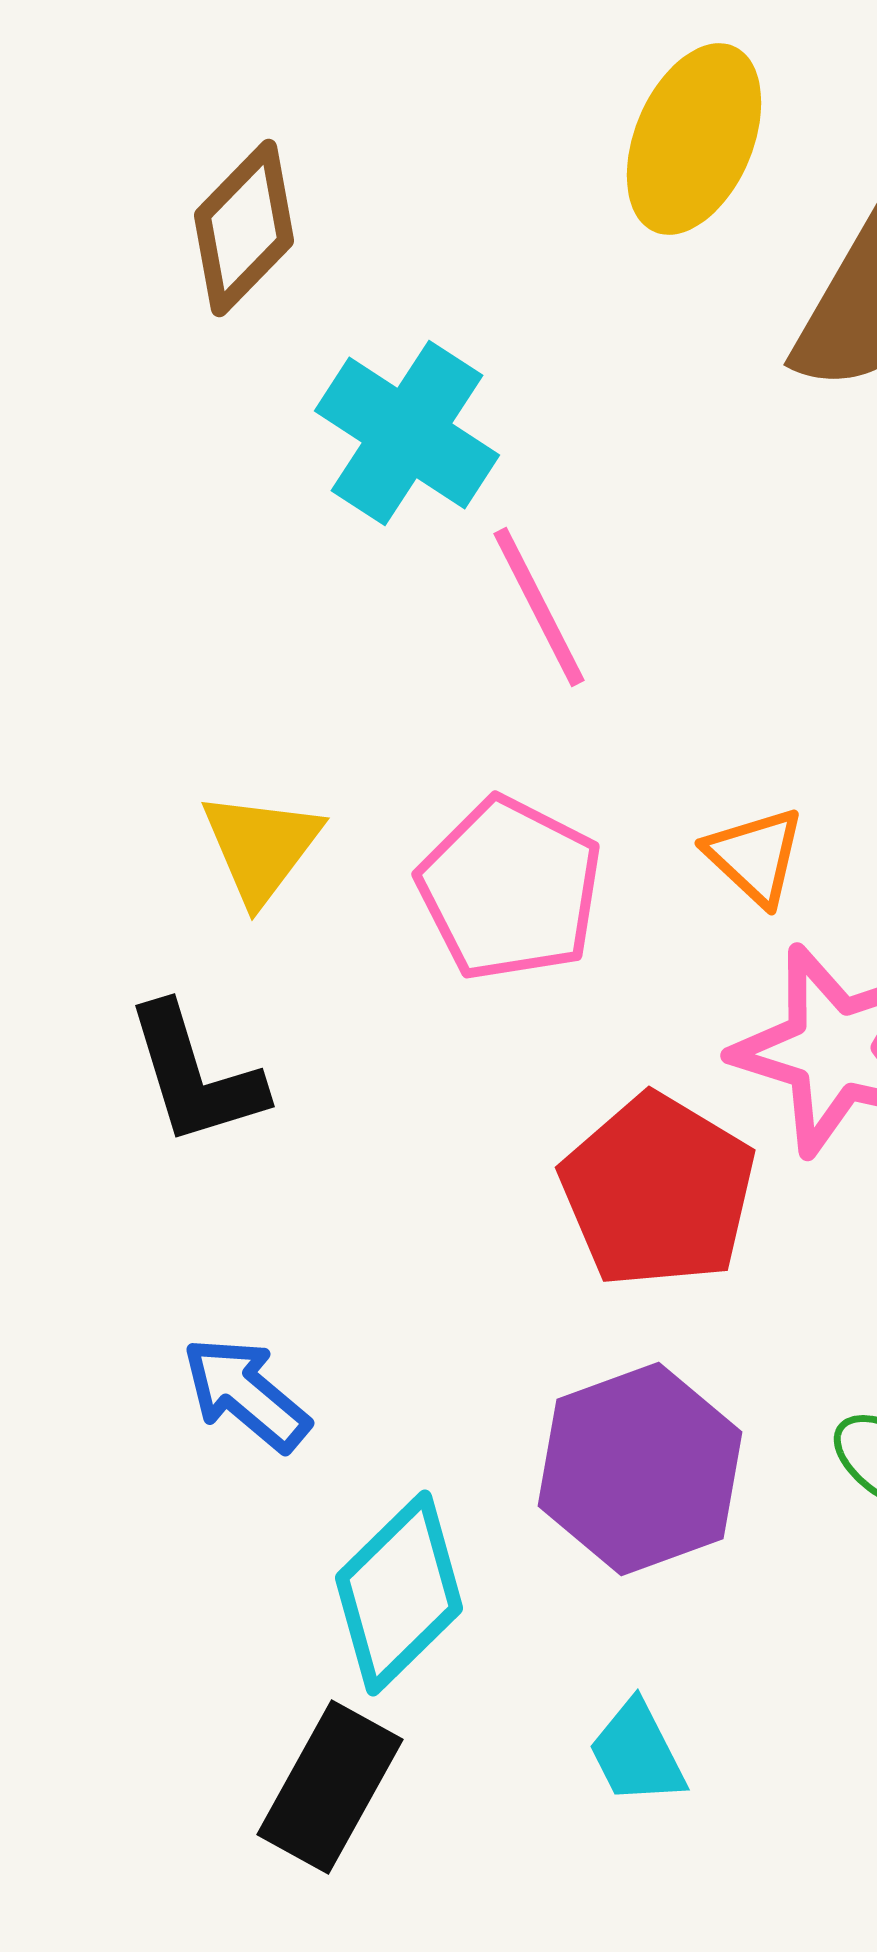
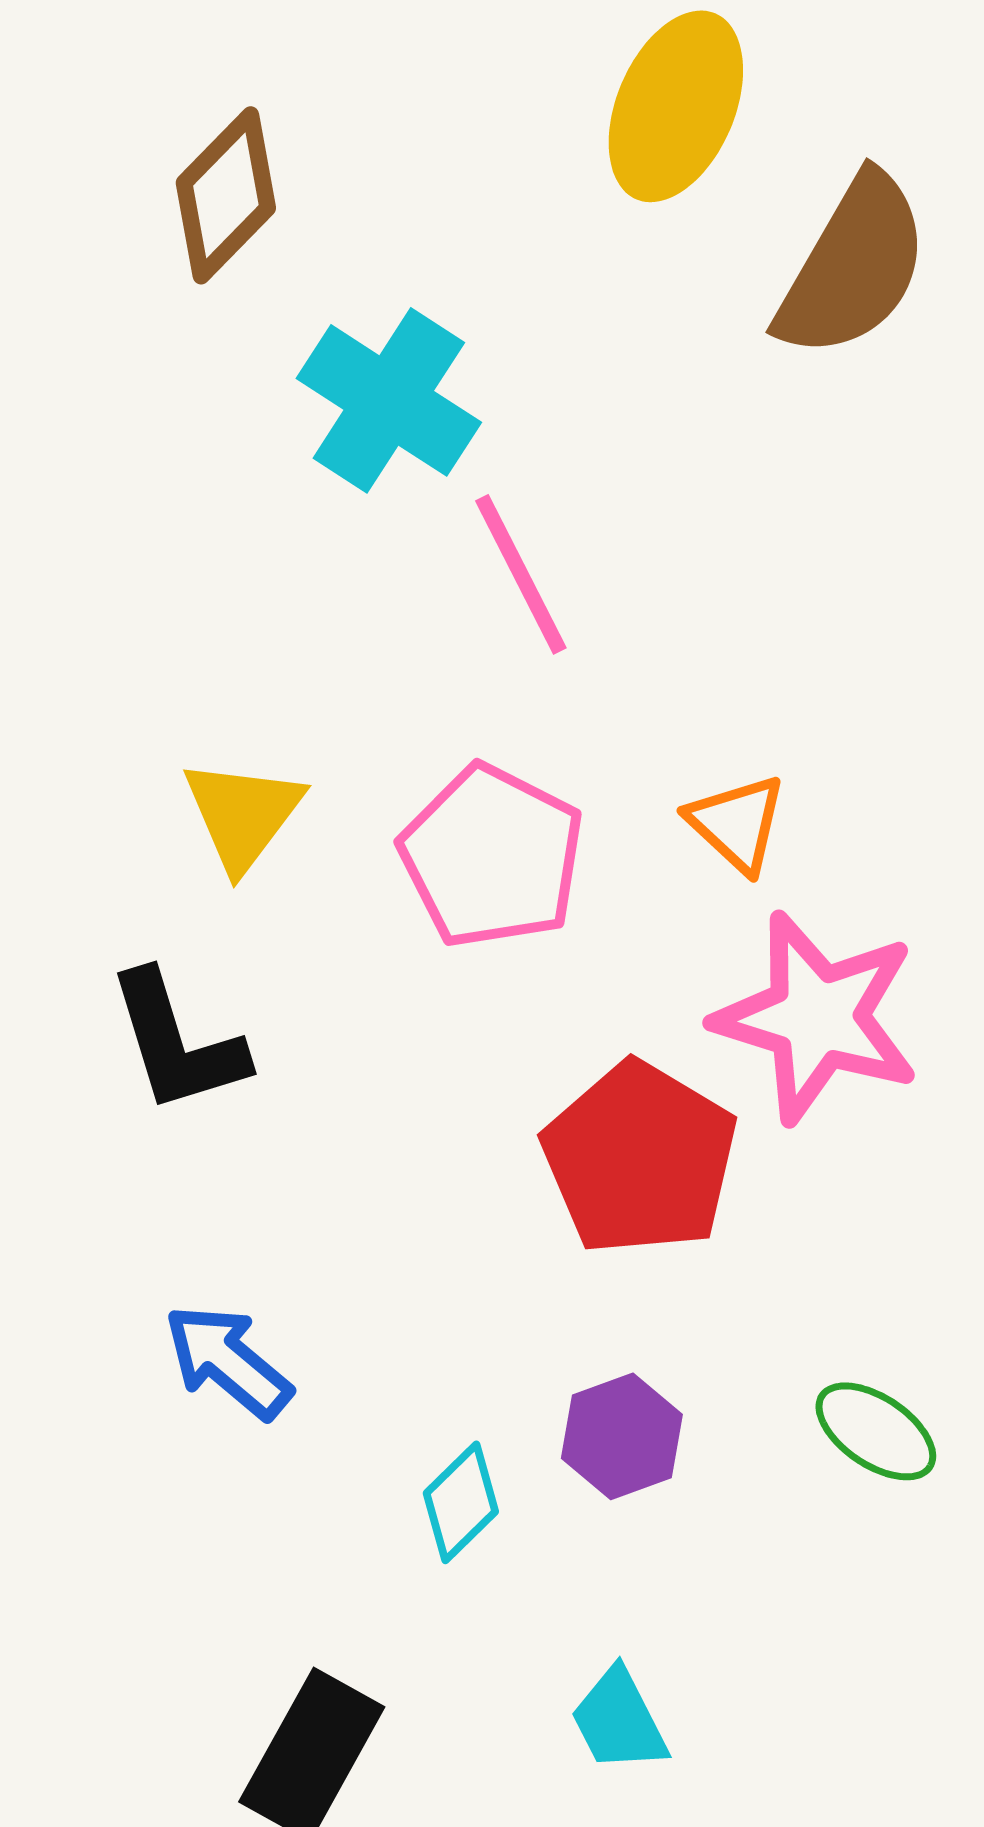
purple hexagon: (640, 1469) -> (622, 1436), size x0.6
cyan diamond: (399, 1593) -> (461, 1502), moved, size x0.6

